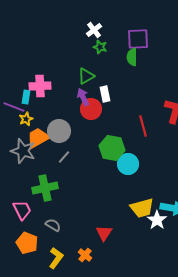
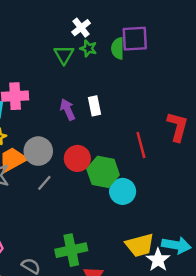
green semicircle: (132, 57) -> (118, 48), moved
green triangle: (86, 76) -> (64, 55), moved, turned -30
red circle: (91, 109) -> (77, 158), moved
green cross: (45, 188) -> (71, 250), moved

